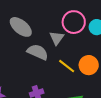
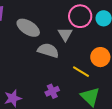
yellow line: (67, 66) -> (81, 72), moved

